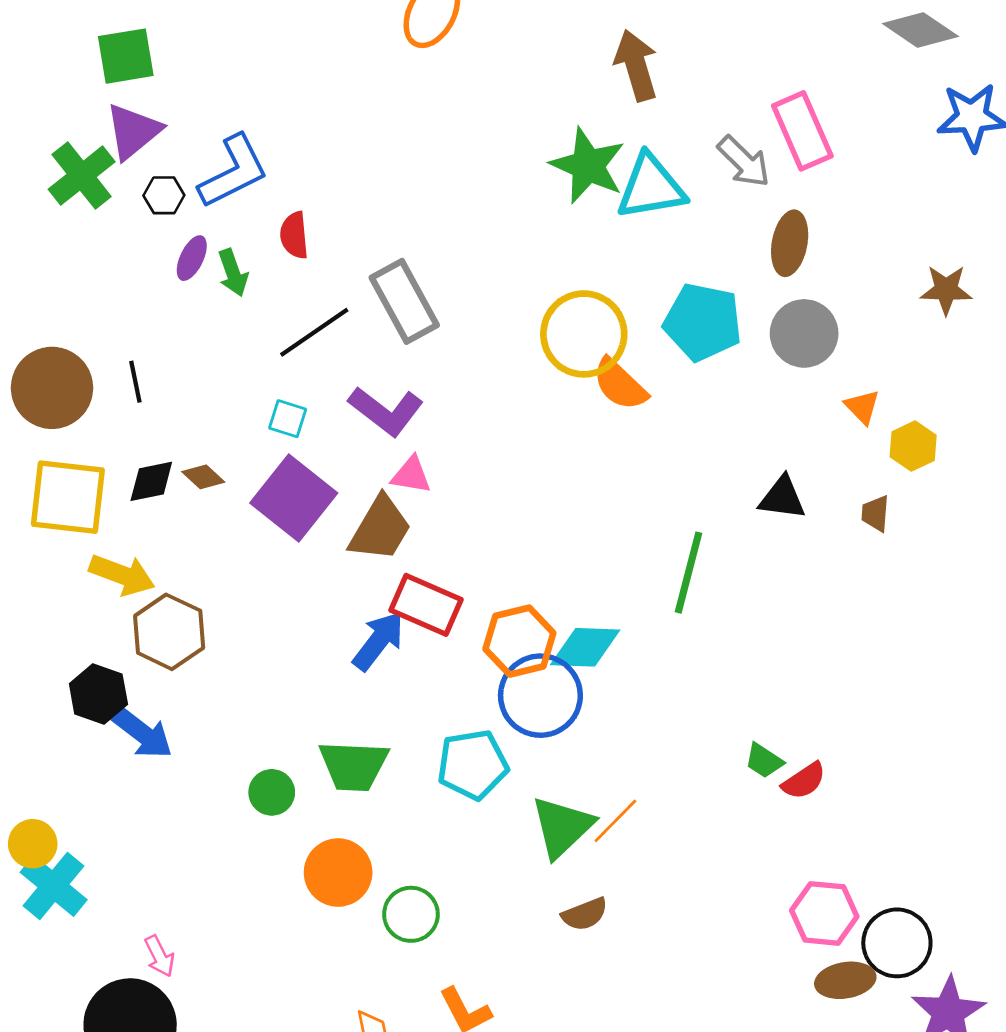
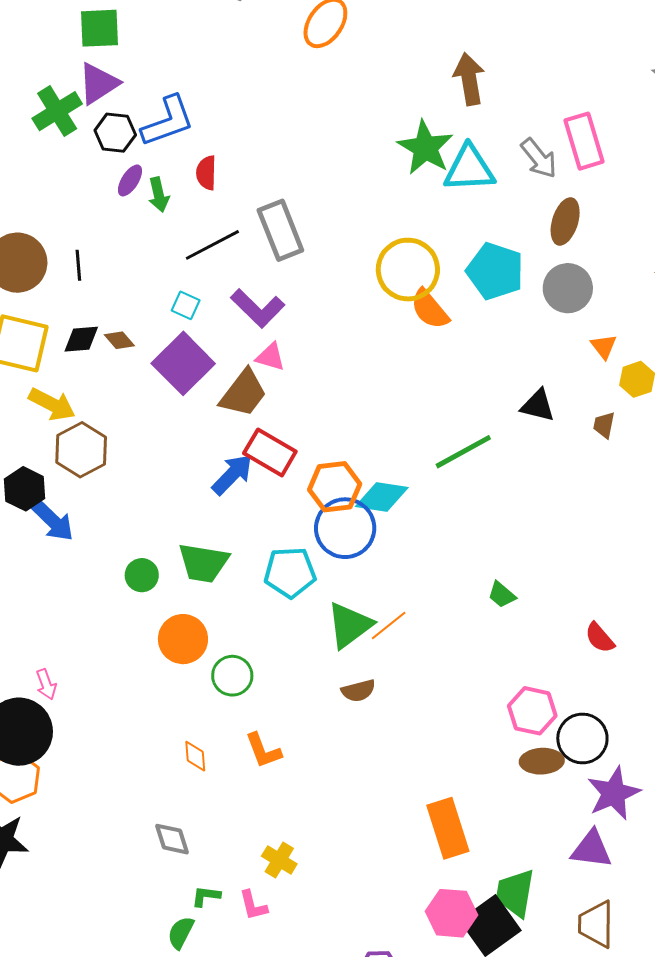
black hexagon: (164, 195) -> (115, 133), size x1.4
green line: (688, 573) -> (463, 452), turned 40
red semicircle: (804, 781) -> (600, 638), moved, turned 76

